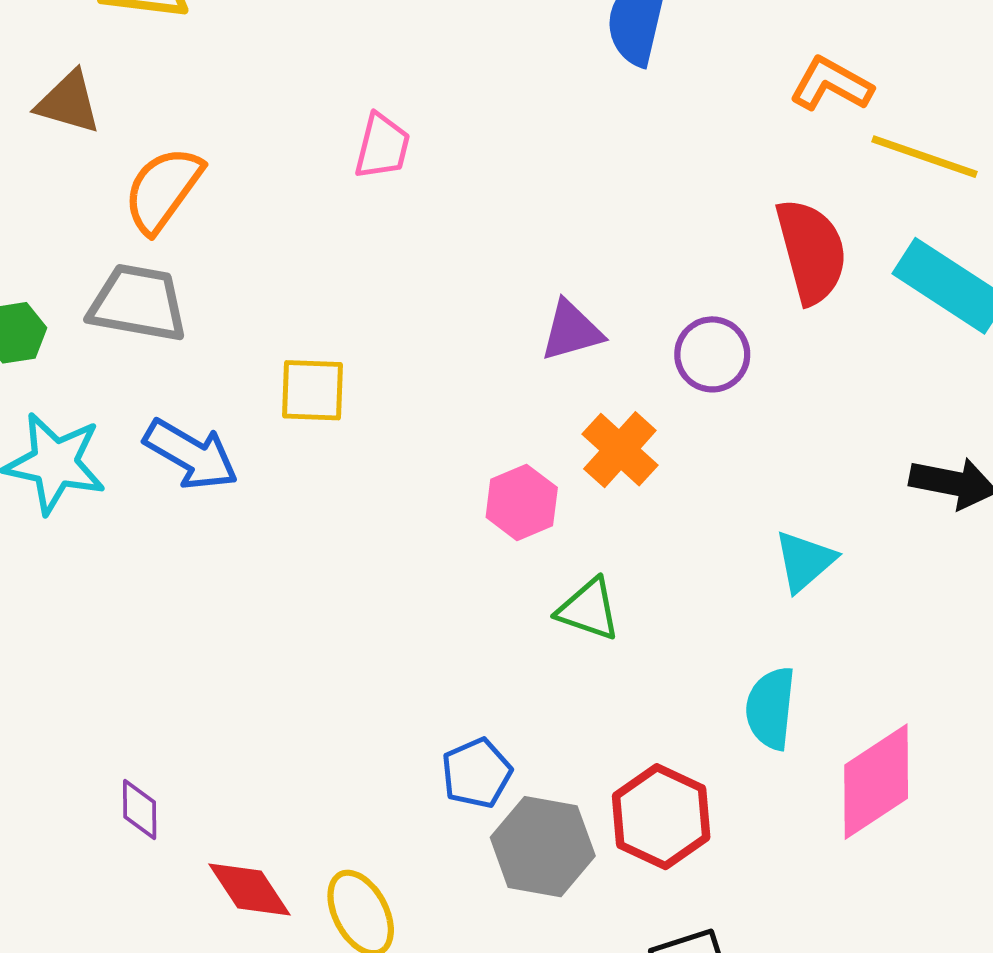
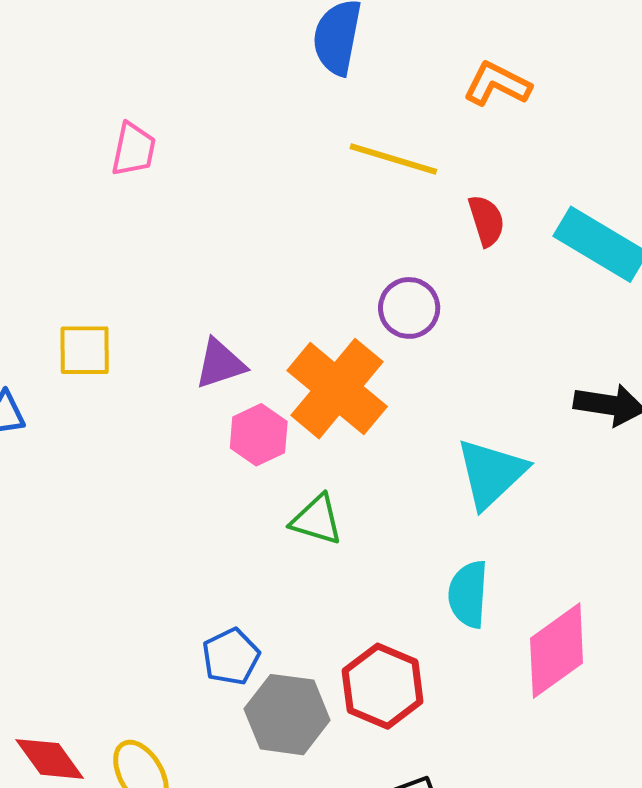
yellow line: (924, 157) -> (393, 159), moved
red semicircle: (811, 251) -> (486, 221), size x0.6
purple triangle: (571, 331) -> (220, 364), moved
orange cross: (620, 450) -> (337, 389), size x1.6
cyan triangle: (805, 561) -> (491, 473), size x1.4

